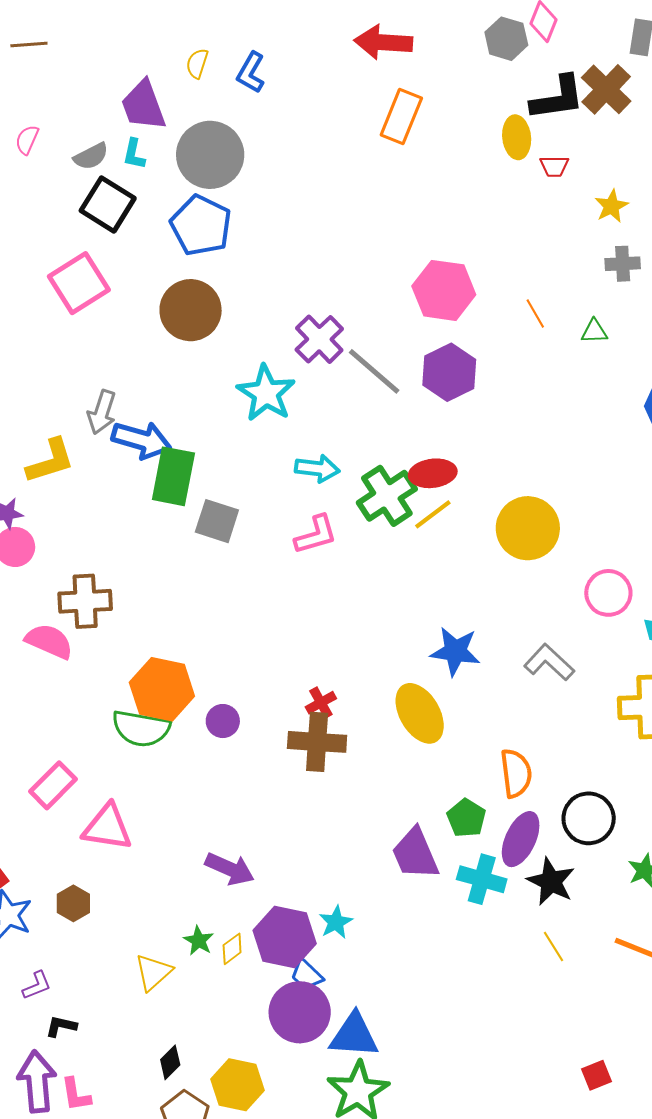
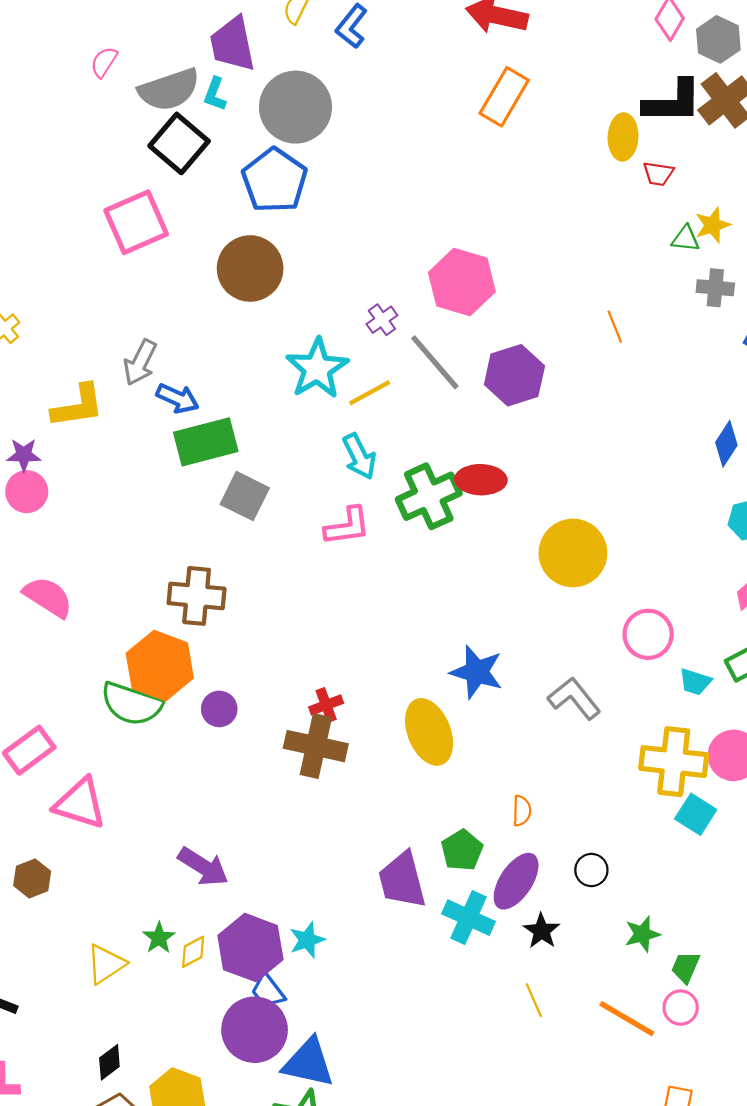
gray hexagon: (506, 39) -> (718, 39), moved
gray semicircle: (91, 156) -> (169, 90), size x1.6
pink hexagon: (444, 290) -> (462, 282), moved
green triangle: (594, 331) -> (686, 239), moved
purple cross: (319, 339) -> (382, 320), size x0.6
blue arrow: (141, 440) -> (178, 398), size x0.7
cyan arrow: (317, 469) -> (359, 456), turned 48
green rectangle: (173, 476) -> (206, 442), turned 56
yellow line: (433, 514) -> (370, 393), moved
brown cross: (85, 601) -> (197, 596), moved
orange semicircle: (516, 773) -> (522, 811), size x0.6
black circle: (589, 818) -> (591, 870), size x0.6
black star: (551, 881) -> (542, 931), size x0.7

